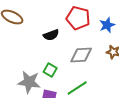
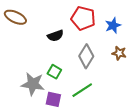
gray diamond: (81, 55) -> (86, 56), turned -55

